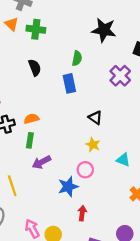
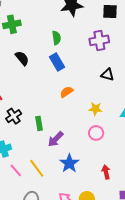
purple cross: (120, 76) -> (99, 40), turned -36
black triangle: (95, 118) -> (107, 75), moved
orange semicircle: (31, 119) -> (67, 92), moved
blue star: (68, 187) -> (69, 163), moved

